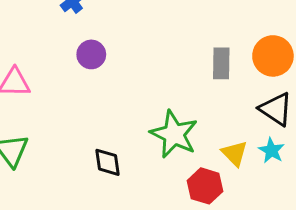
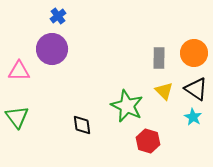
purple circle: (91, 54) -> (52, 49), moved, size x1.6
yellow triangle: (235, 153) -> (164, 91), moved

